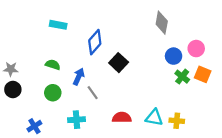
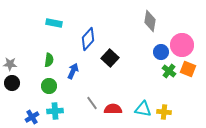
pink circle: (196, 49) -> (182, 45), size x1.5
green semicircle: (53, 65) -> (49, 60), turned 80
gray line: (93, 93) -> (92, 103), moved
cyan cross: (76, 120) -> (55, 111), moved

